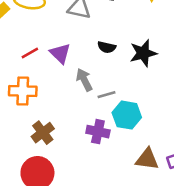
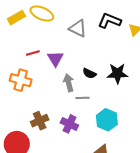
black semicircle: (107, 47) -> (89, 73), moved
cyan hexagon: (127, 115) -> (107, 120), moved
brown cross: (43, 133) -> (40, 121), moved

